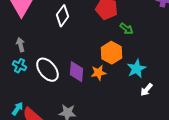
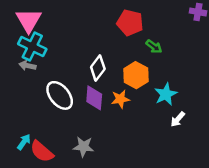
white diamond: (62, 16) -> (98, 68), moved
gray arrow: (20, 45) -> (27, 66), turned -64
cyan cross: (19, 66) -> (32, 47), moved, size x1.6

